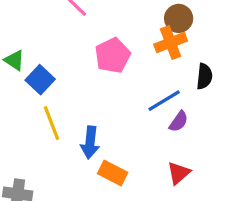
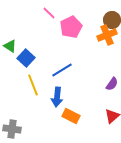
pink pentagon: (113, 55) -> (71, 27), moved
blue line: (164, 101) -> (62, 70), moved

